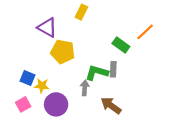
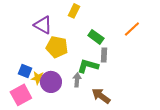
green rectangle: (121, 45) -> (96, 37), moved
gray rectangle: (113, 69) -> (104, 55), moved
pink square: (23, 104) -> (21, 95), size x1.5
purple circle: (56, 104) -> (51, 82), moved

